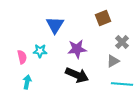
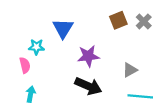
gray cross: (122, 42) -> (144, 21), moved
cyan star: (40, 51) -> (36, 47), moved

